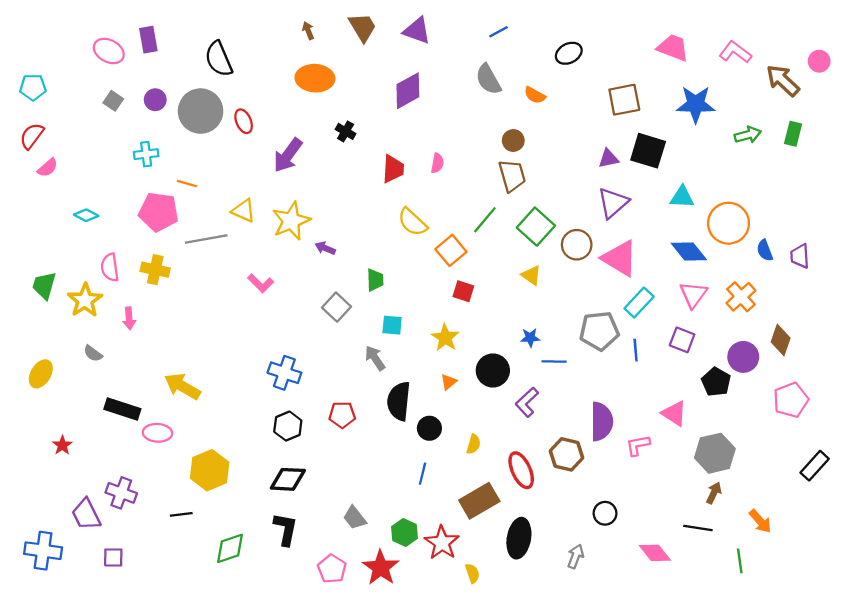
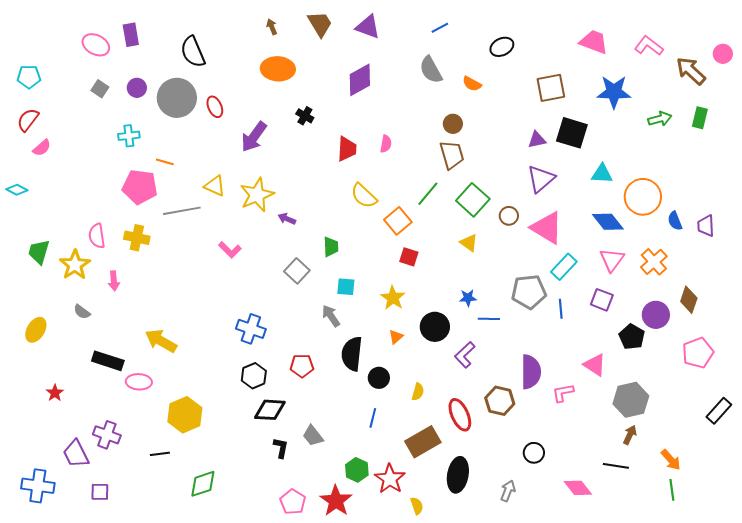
cyan diamond: (86, 215) -> (17, 190), moved
brown circle: (577, 245) -> (509, 216), size x0.7
black diamond: (288, 479) -> (270, 410), moved
gray trapezoid: (355, 518) -> (313, 436), moved
black L-shape: (286, 529) -> (281, 448), moved, size x0.7
green line: (740, 561) -> (672, 490), moved

